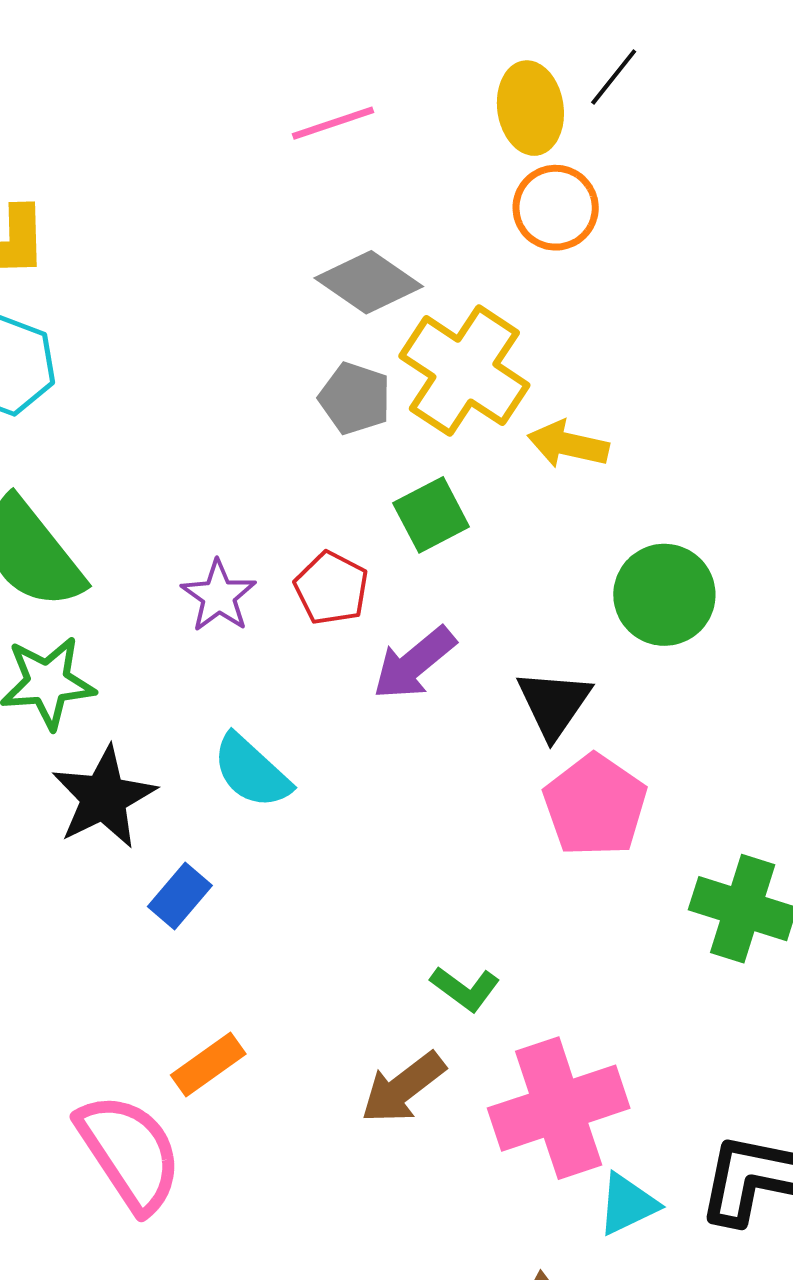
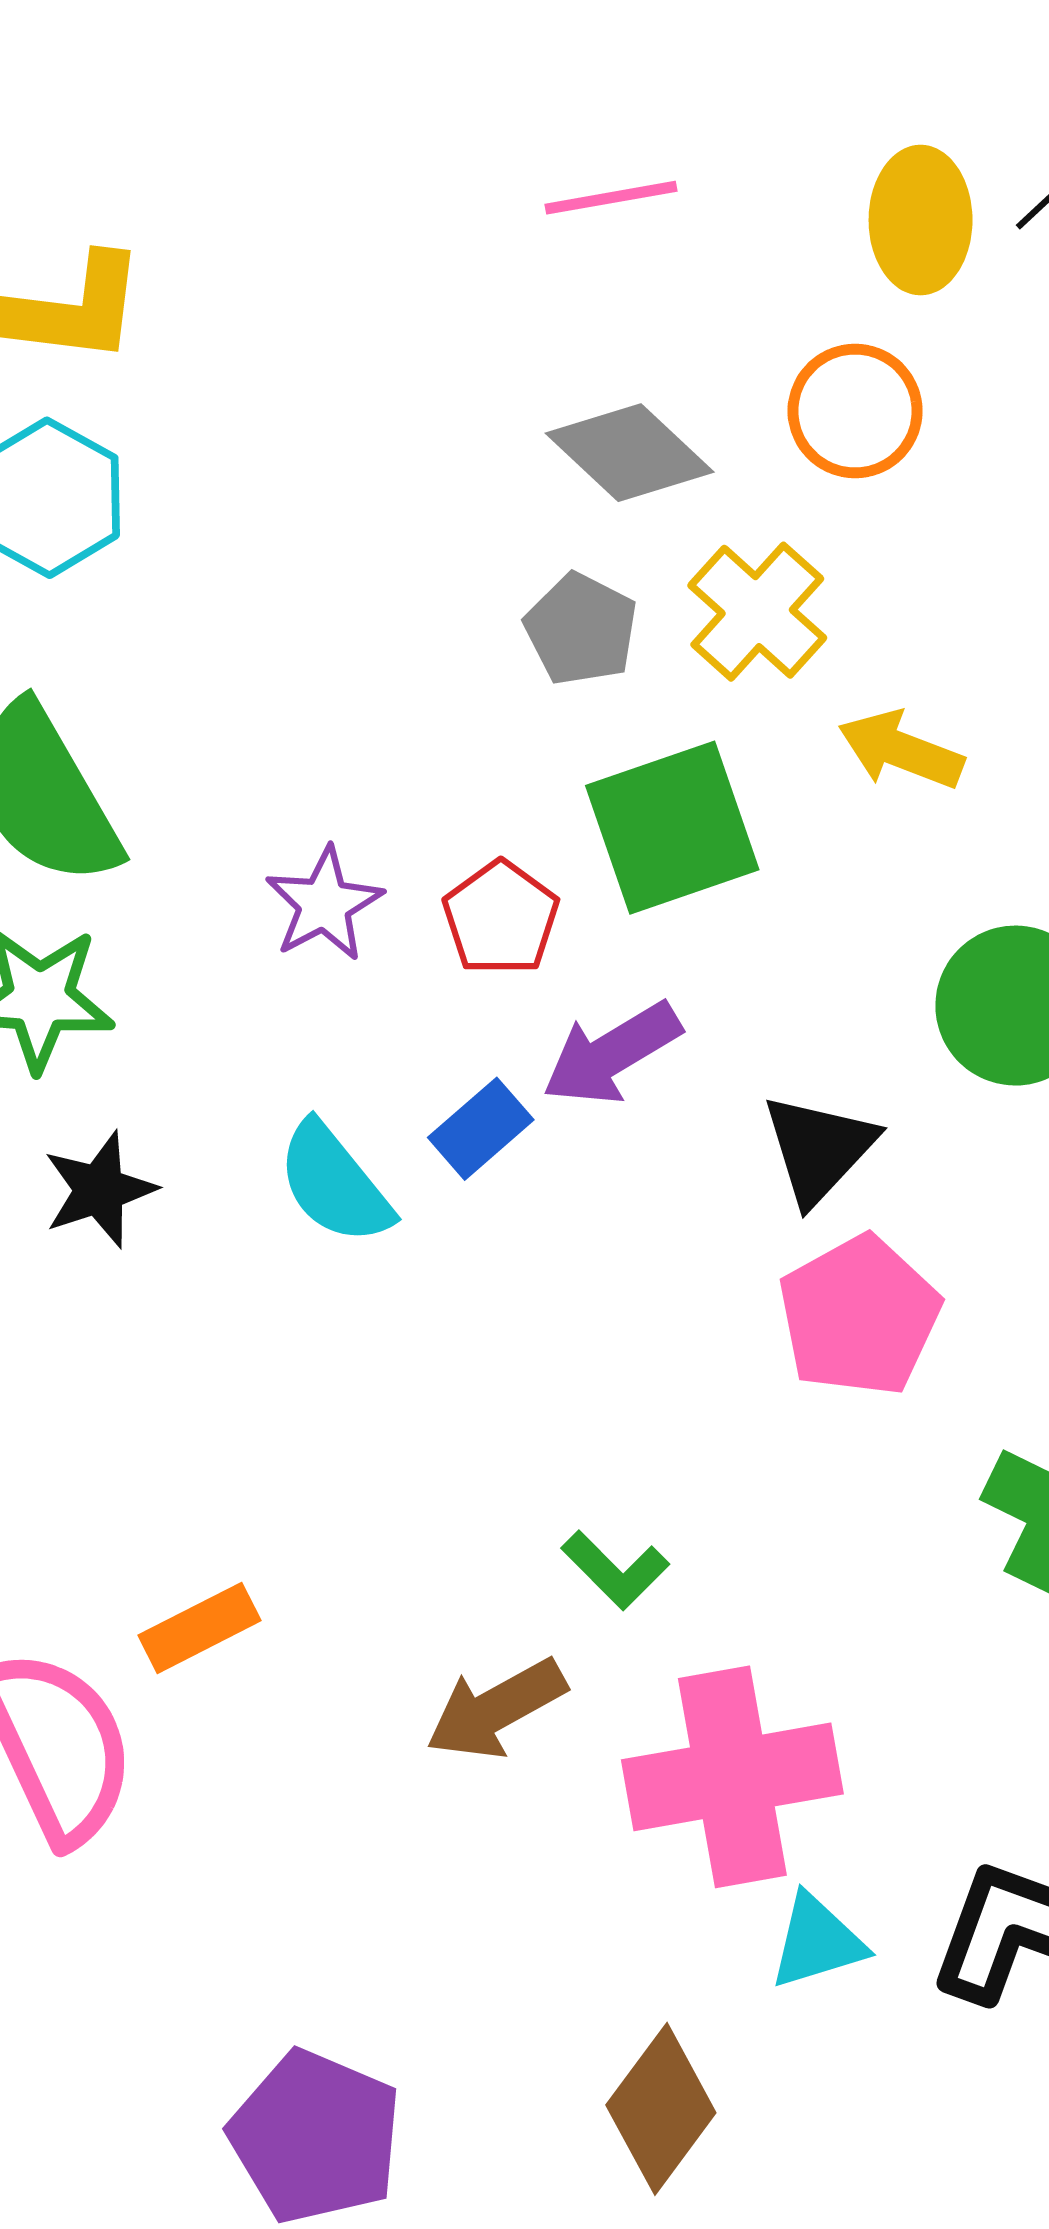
orange circle: (556, 208) -> (855, 411), moved
yellow cross: (464, 371) -> (757, 612), size x0.7
green square: (431, 515) -> (672, 828), size x1.5
black star: (104, 797) -> (99, 1190), size x0.7
blue rectangle: (180, 896) -> (481, 1129), moved

